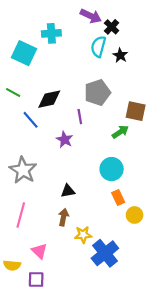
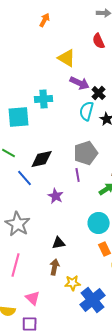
cyan square: (24, 53) -> (19, 117), turned -30
purple line: (80, 117) -> (78, 175), moved

